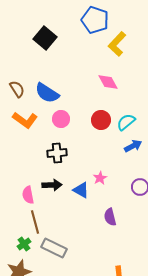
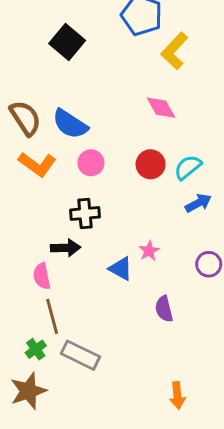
brown semicircle: (17, 89) -> (25, 118), size x1.4
black arrow: (52, 185) -> (66, 248), moved

